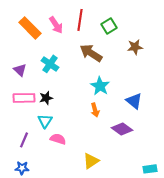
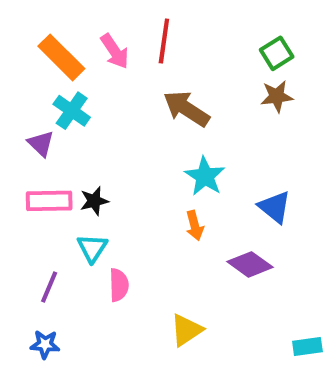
green square: (109, 26) -> (277, 53), moved
cyan cross: (50, 64) -> (72, 111), moved
pink semicircle: (58, 139) -> (119, 285), turned 70

